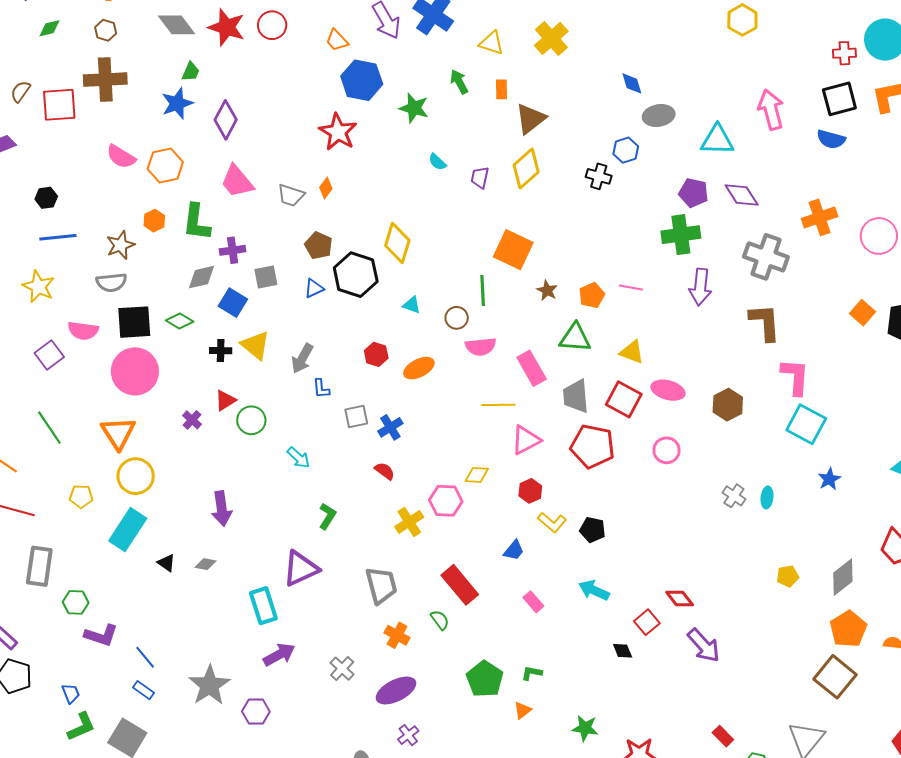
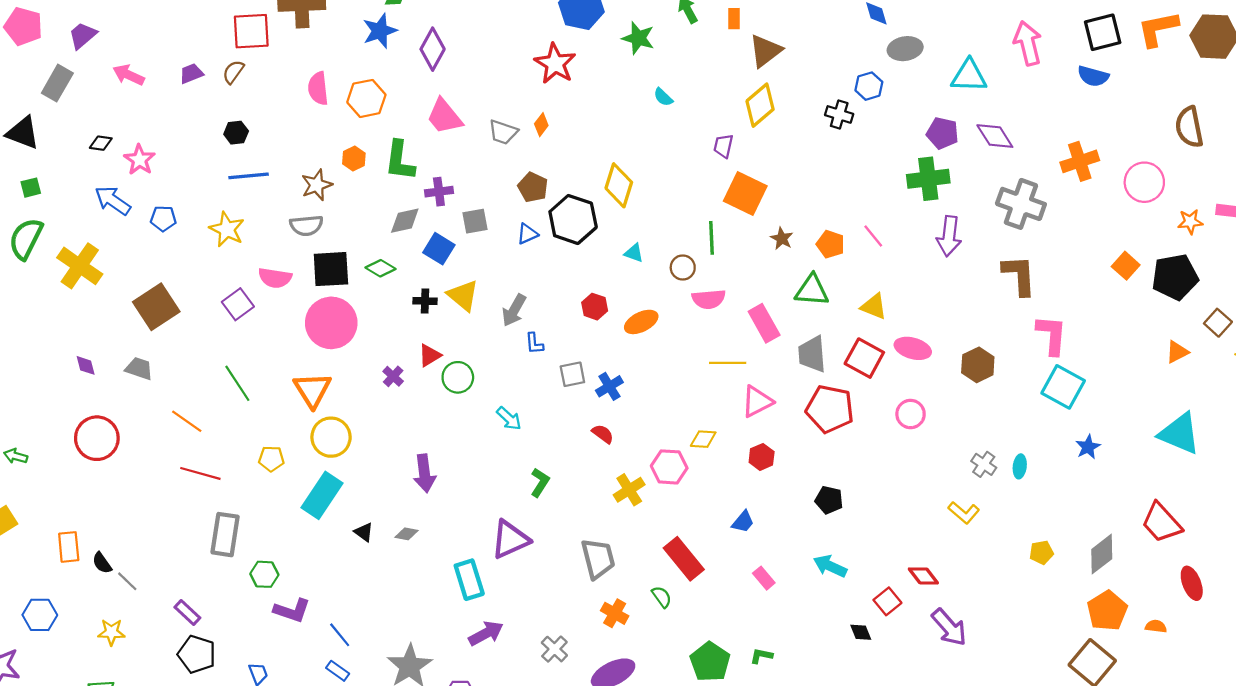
brown semicircle: (20, 91) -> (233, 72), moved
pink semicircle: (121, 157) -> (318, 88), turned 52
purple trapezoid: (480, 178) -> (723, 146), moved
pink line: (631, 288) -> (873, 236), turned 40
orange pentagon: (592, 295) -> (831, 244), turned -30
yellow L-shape: (552, 522) -> (964, 513), moved

